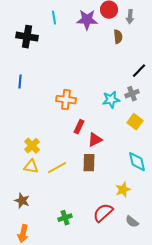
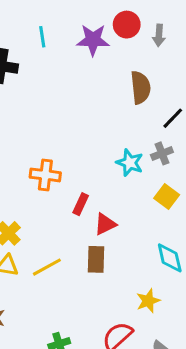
brown semicircle: (118, 37) -> (141, 87), moved, size x1.5
orange cross: (66, 100) -> (45, 175), moved
cyan star: (111, 100) -> (130, 163), turned 30

